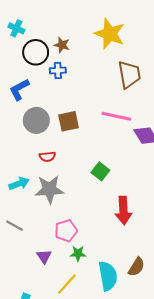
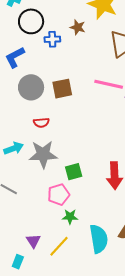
brown star: (62, 45) -> (78, 27), moved
green square: (100, 171) -> (74, 172), moved, turned 36
purple triangle: (44, 256) -> (33, 241), moved

